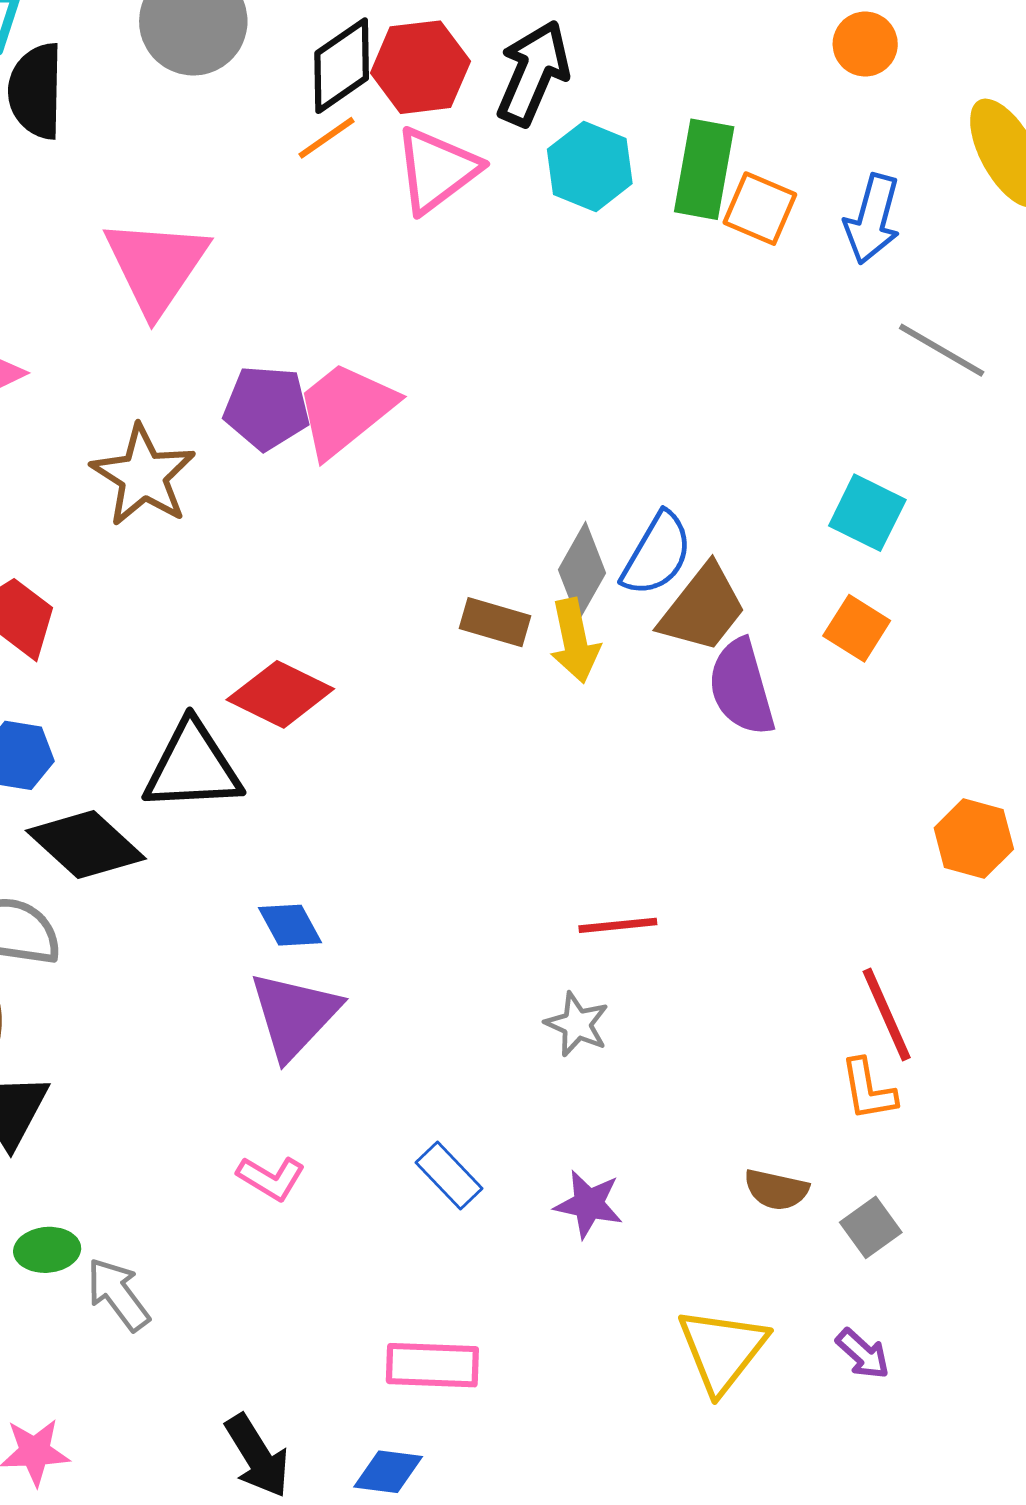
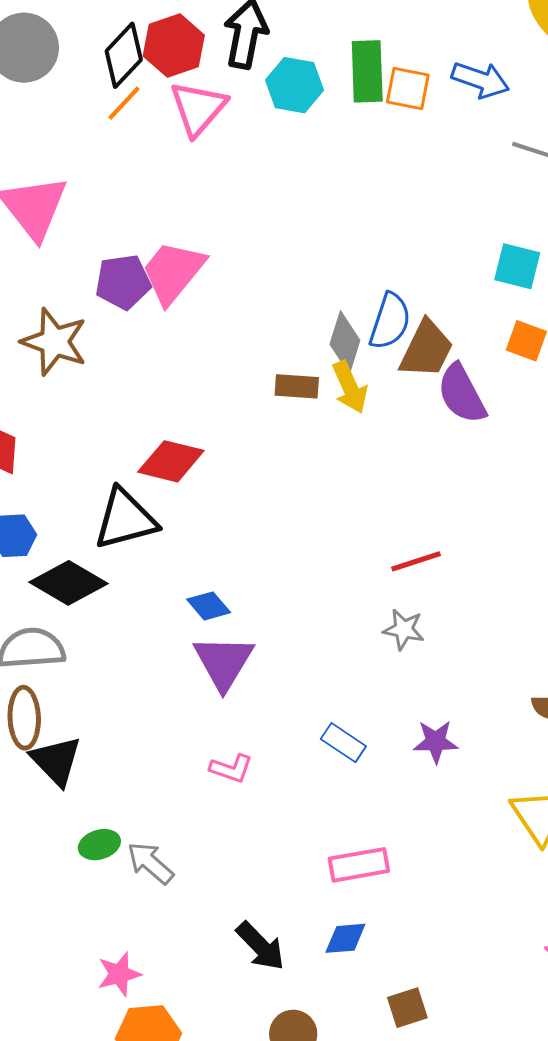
blue arrow: (872, 219) -> (480, 80), turned -74

